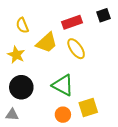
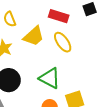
red rectangle: (72, 22) -> (59, 16), turned 36

